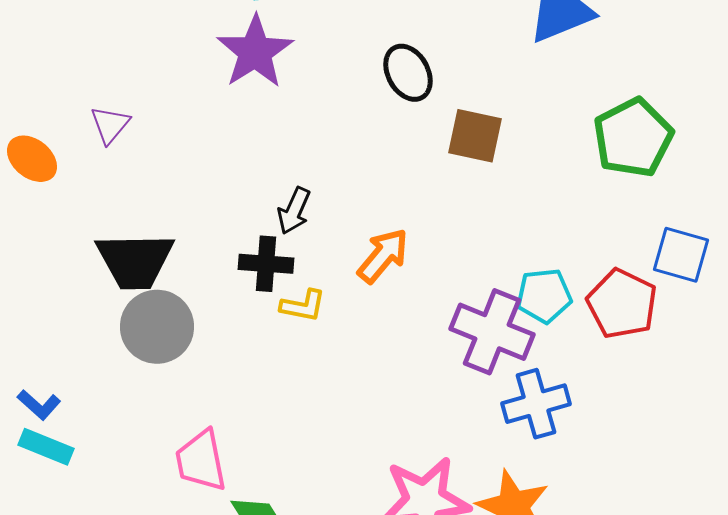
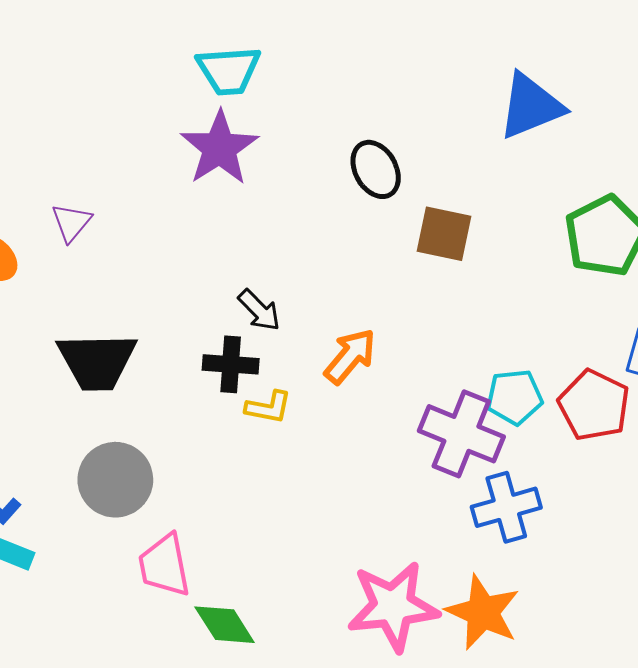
black arrow: (294, 211) -> (259, 310), turned -69
gray circle: (157, 327) -> (115, 480), moved

